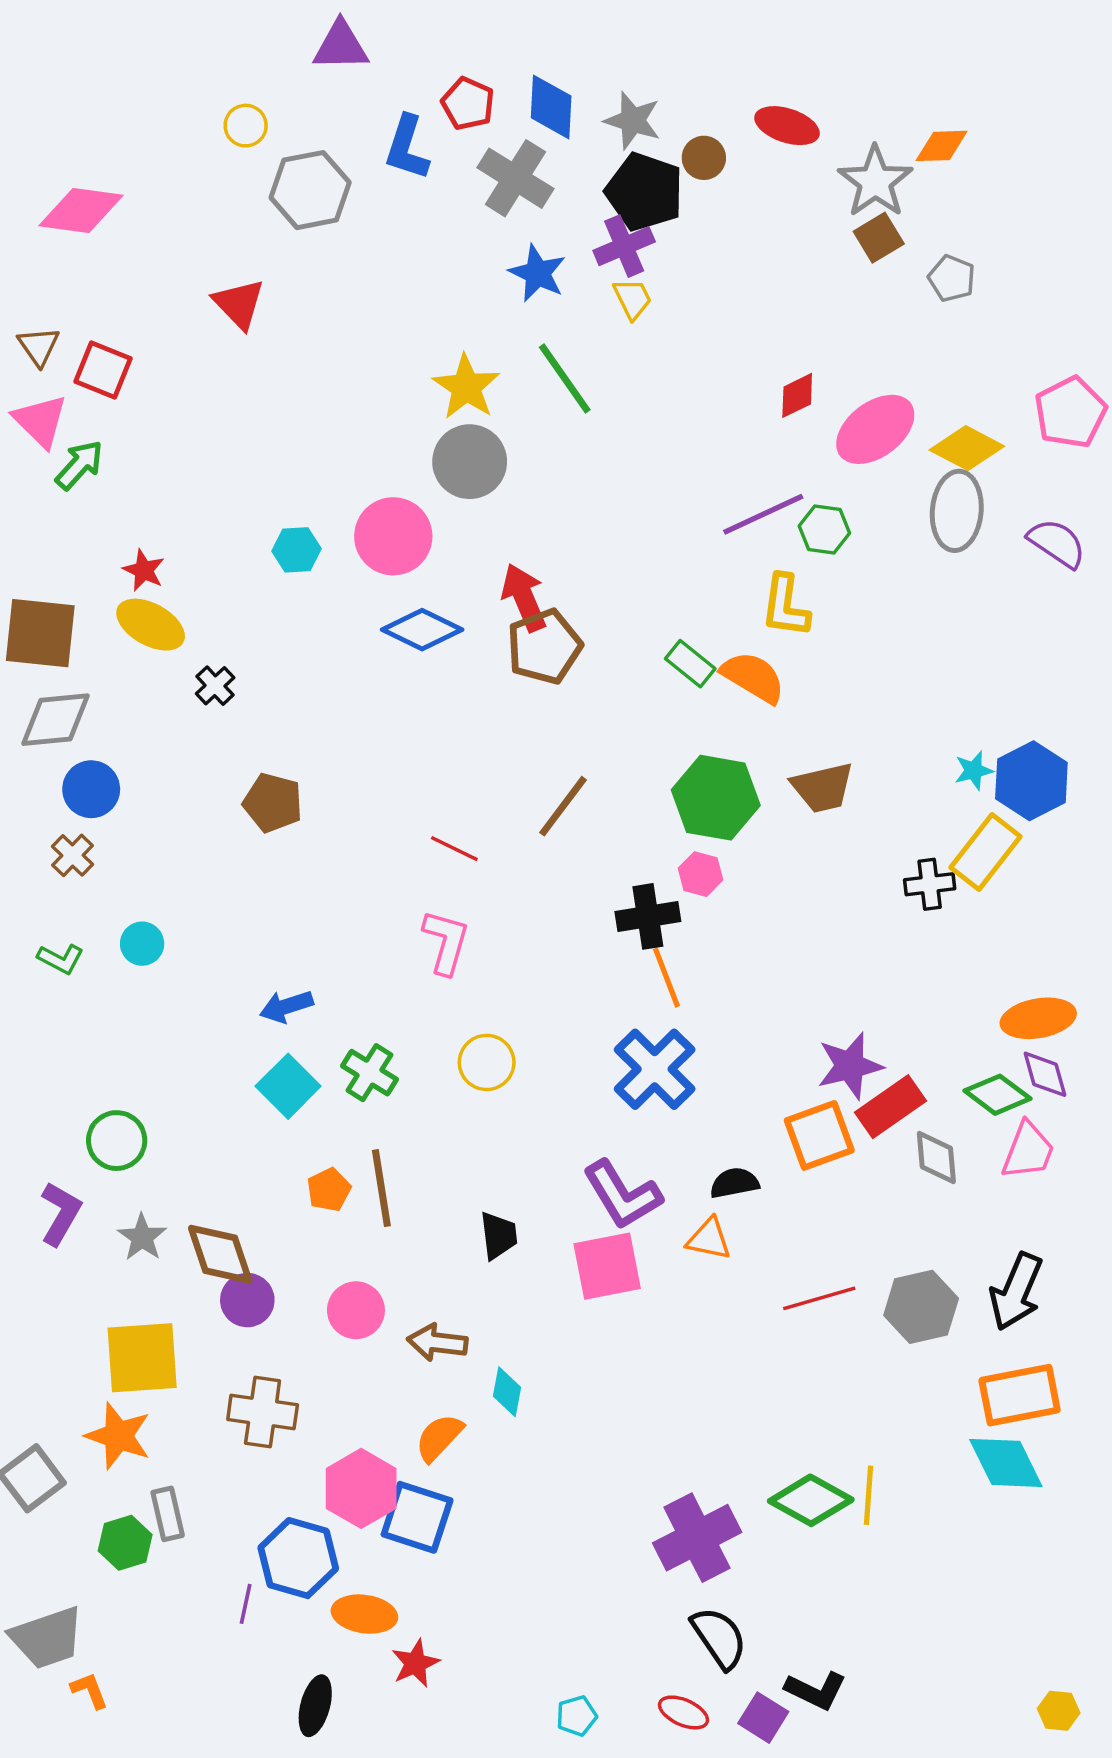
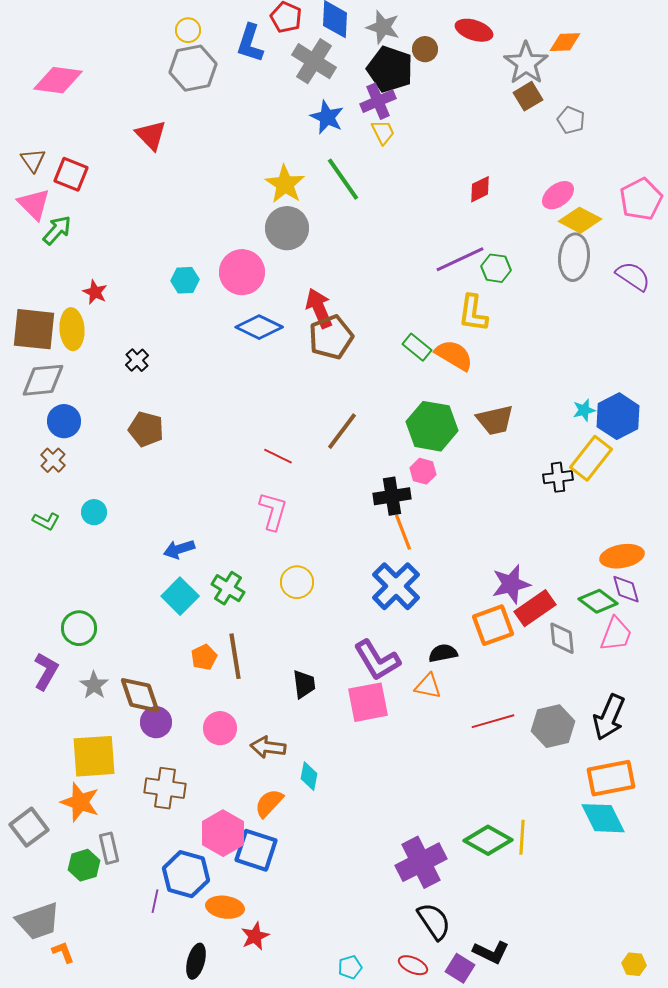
yellow circle: (246, 126) -> (188, 30), moved
pink ellipse: (875, 429) -> (558, 195), moved, size x0.7
yellow ellipse: (151, 625) -> (72, 329), moved, turned 57
brown pentagon: (273, 803) -> (146, 429), moved

